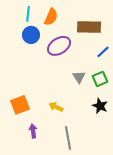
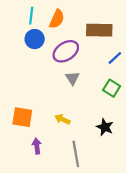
gray triangle: (79, 77) -> (72, 78), moved
green square: (100, 79) -> (112, 88), turned -35
orange square: (20, 105) -> (22, 117), turned 30
black star: (100, 106) -> (105, 127), moved

